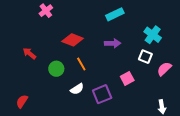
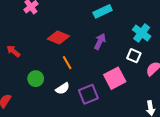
purple arrow: (113, 43) -> (100, 41), turned -63
green circle: (56, 69) -> (36, 79), moved
pink square: (127, 78) -> (115, 78), size x1.5

